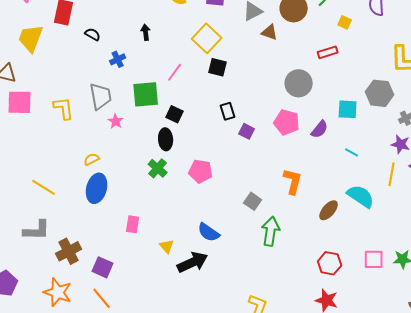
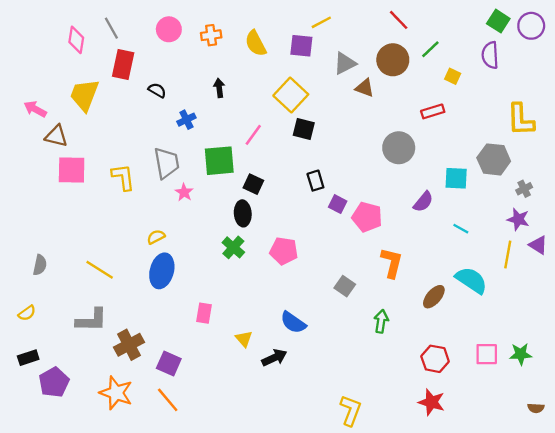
pink pentagon: (287, 122) -> (367, 217), moved
green arrow: (271, 231) -> (381, 321), moved, size x0.7
black arrow: (193, 262) -> (274, 358), size x0.7

